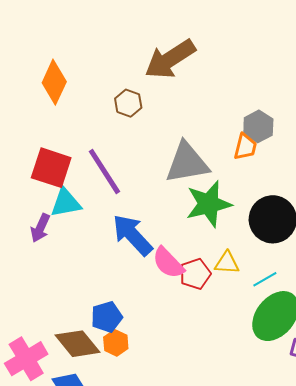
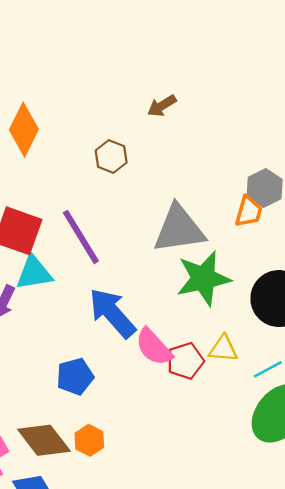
brown arrow: (170, 59) -> (162, 106), size x0.5
blue pentagon: (107, 317) -> (75, 376), moved

